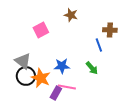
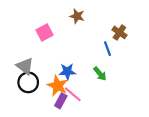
brown cross: (110, 30) -> (119, 32), turned 32
orange star: (41, 78) -> (58, 86), moved
pink line: (67, 87) -> (73, 94), turned 30

